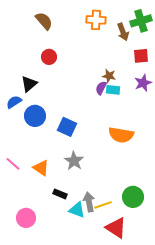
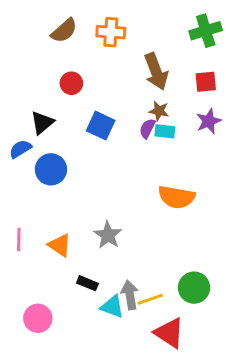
orange cross: (96, 20) -> (111, 32), moved
brown semicircle: (44, 21) -> (64, 31), turned 90
brown arrow: (123, 32) -> (156, 72), moved, size x1.4
blue square: (67, 127) -> (101, 126), moved
pink line: (13, 164) -> (19, 239), turned 49

